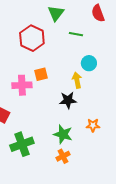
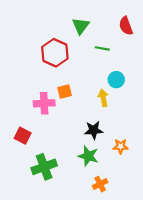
black star: (68, 100) -> (94, 130), moved
orange cross: (63, 156) -> (100, 184), moved

